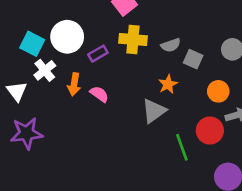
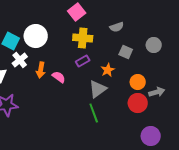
gray semicircle: (171, 45) -> (117, 27), moved
purple rectangle: (98, 54) -> (83, 61), moved
orange circle: (218, 91) -> (138, 82), moved
green line: (182, 147) -> (94, 113), moved

